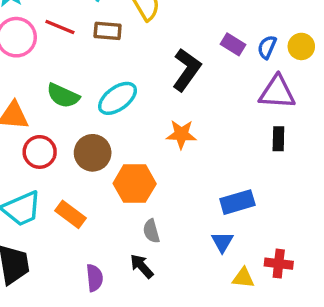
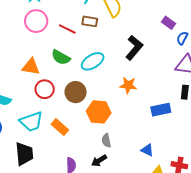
red line: (60, 27) -> (67, 29), moved
purple rectangle: (233, 44) -> (169, 23), moved
blue rectangle: (237, 202) -> (161, 110), moved
blue triangle: (222, 242) -> (147, 150), turned -40
black arrow: (142, 266) -> (99, 161), turned -84

